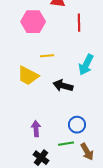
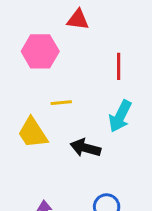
red line: (79, 23) -> (119, 66), moved
yellow trapezoid: (28, 76) -> (33, 133), turned 30

